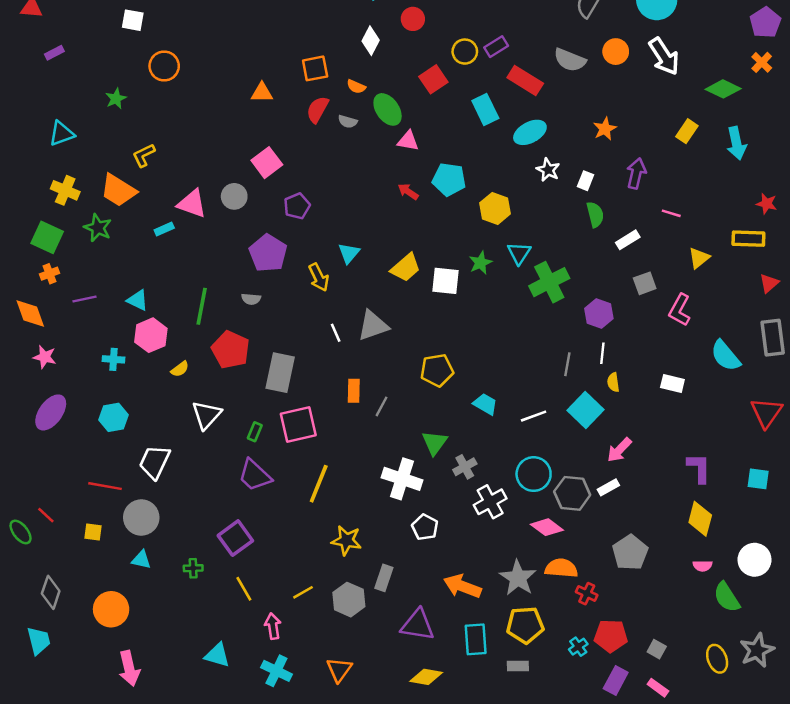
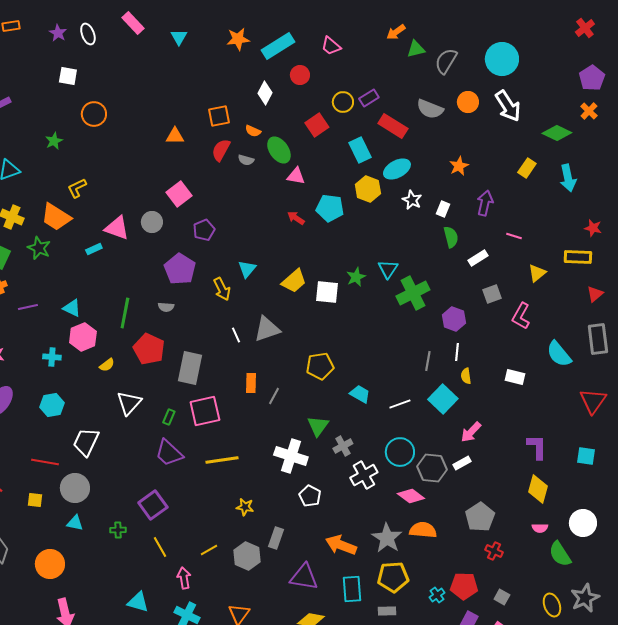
yellow hexagon: (495, 208) -> (368, 189), moved
yellow line: (319, 484) -> (222, 460), turned 60
yellow star: (346, 540) -> (245, 507), size x0.7
red cross: (587, 594) -> (494, 551), moved

